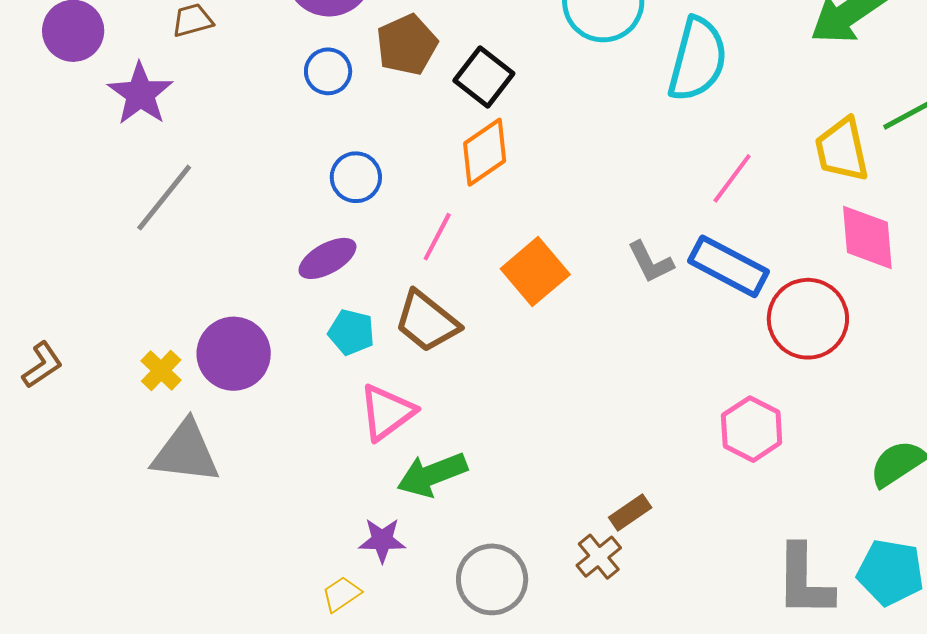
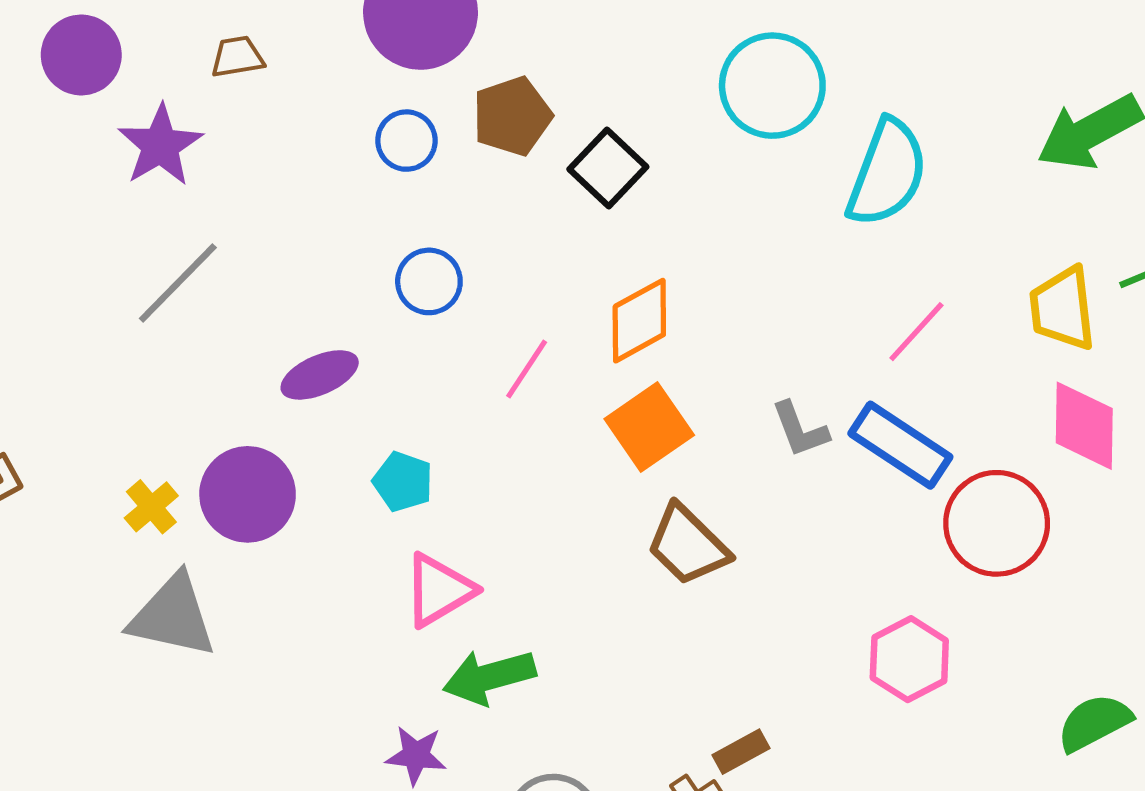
orange diamond: (485, 152) -> (639, 321), moved
purple ellipse: (327, 258) -> (320, 375), moved
brown trapezoid: (427, 321) -> (688, 545), moved

